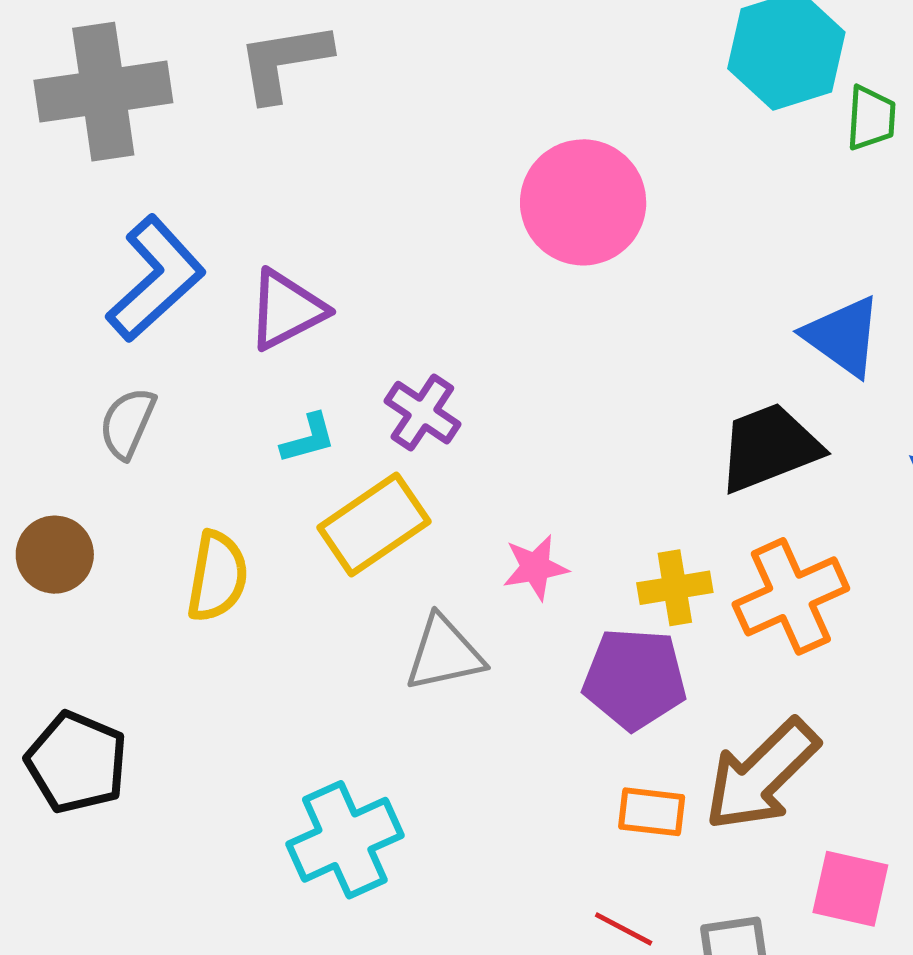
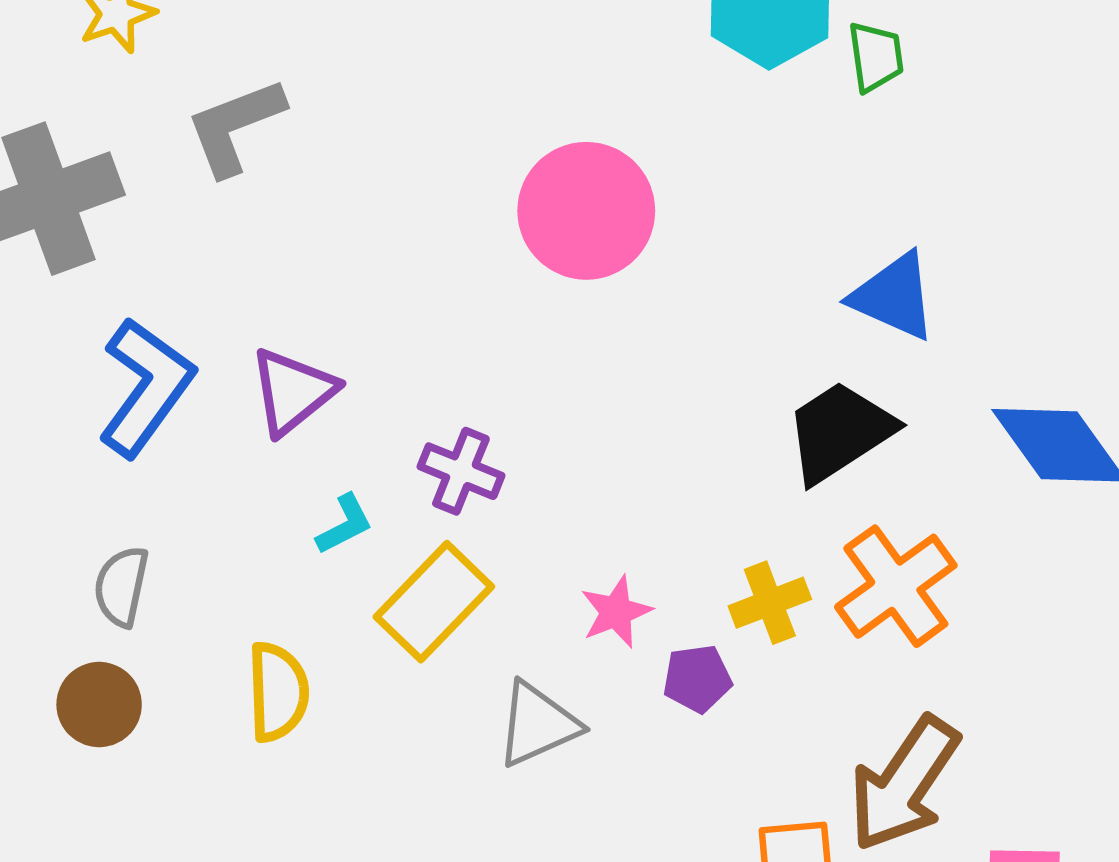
gray semicircle: (127, 423) -> (121, 586), moved
purple pentagon: (635, 679) -> (697, 679), moved, size x0.6

